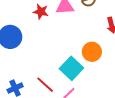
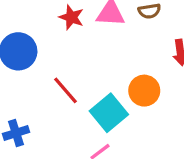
red line: (45, 85) -> (66, 90), moved

